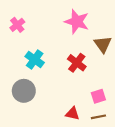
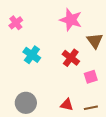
gray circle: (24, 91) -> (26, 103), moved
pink square: (98, 96) -> (91, 77), moved

